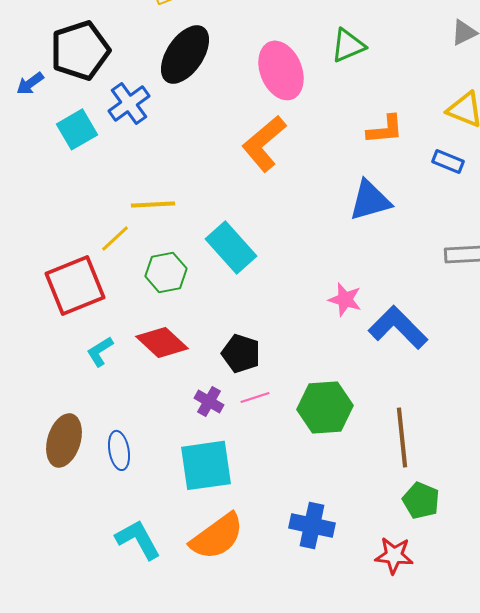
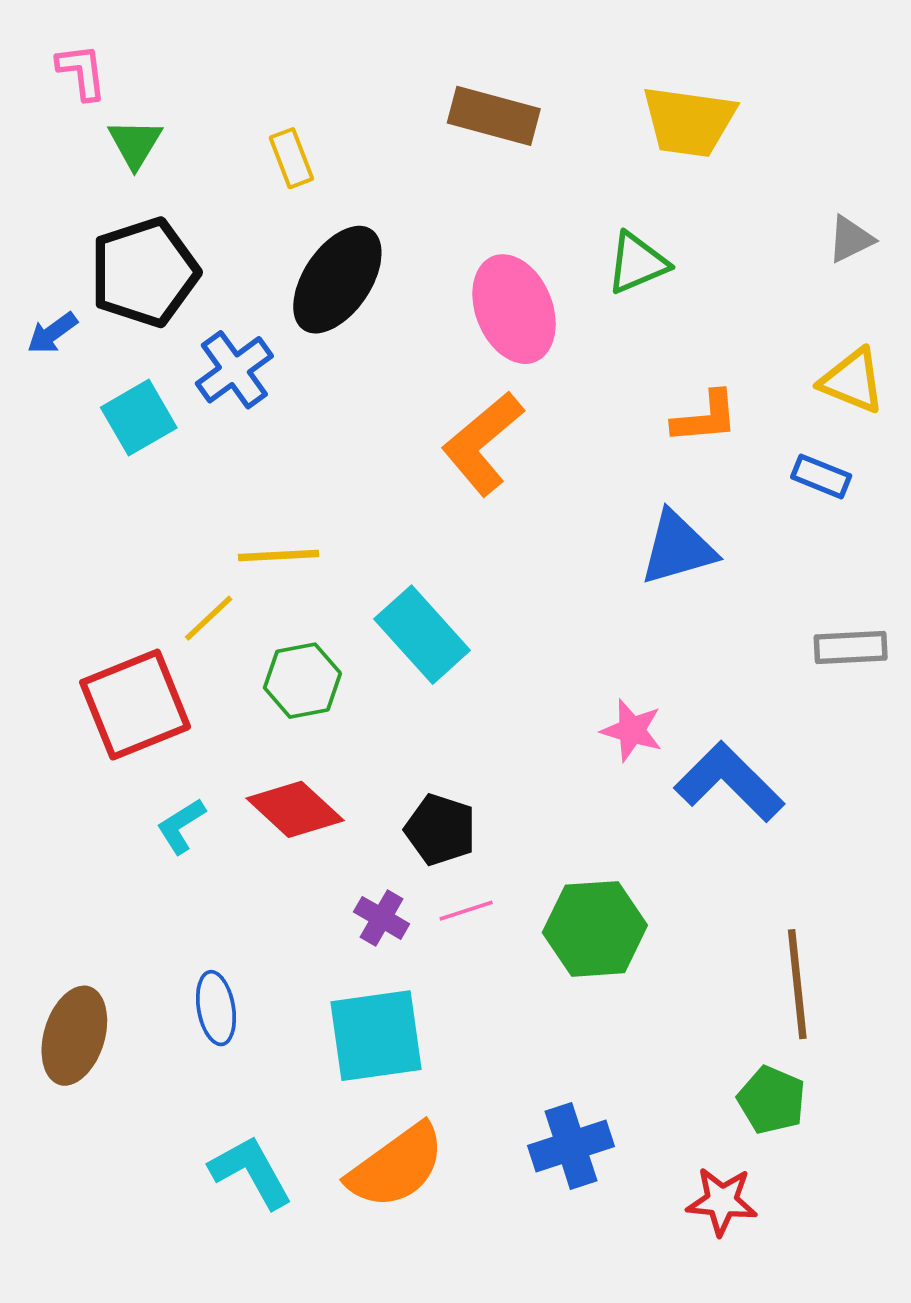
brown line: (402, 437) -> (797, 984), moved
brown ellipse: (64, 440) -> (74, 1036), moved
blue cross: (312, 525) -> (571, 1146), turned -30

